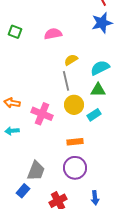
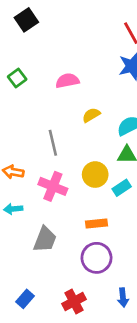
green square: (15, 32) -> (17, 78), turned 32
gray line: (66, 81) -> (53, 143), moved
gray trapezoid: (36, 171) -> (45, 239), moved
blue rectangle: (23, 191) -> (25, 299), moved

